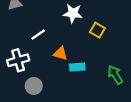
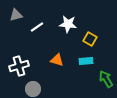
white line: (38, 35) -> (37, 27), moved
cyan rectangle: (77, 67) -> (86, 61), moved

